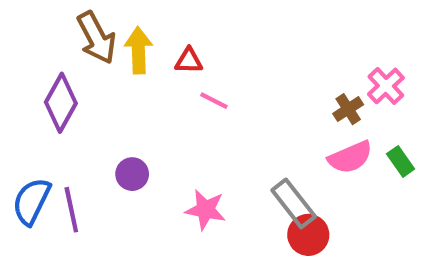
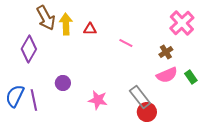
pink cross: (386, 86) -> (182, 23), moved, size x1.4
pink line: (214, 101) -> (126, 43), moved

